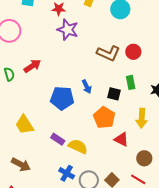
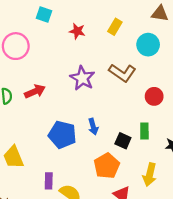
purple star: (68, 30) -> (82, 78), moved
brown L-shape: (108, 53) -> (122, 73), moved
purple rectangle: (58, 139) -> (49, 181), turned 48

